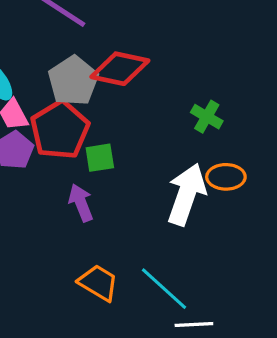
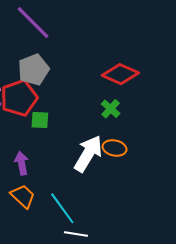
red diamond: (120, 69) -> (120, 74), moved
purple arrow: (81, 203) -> (22, 163), moved

